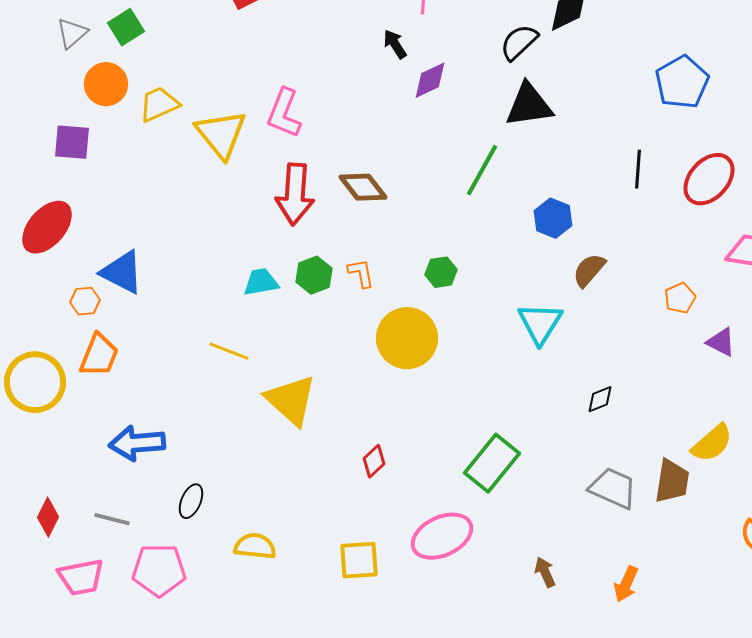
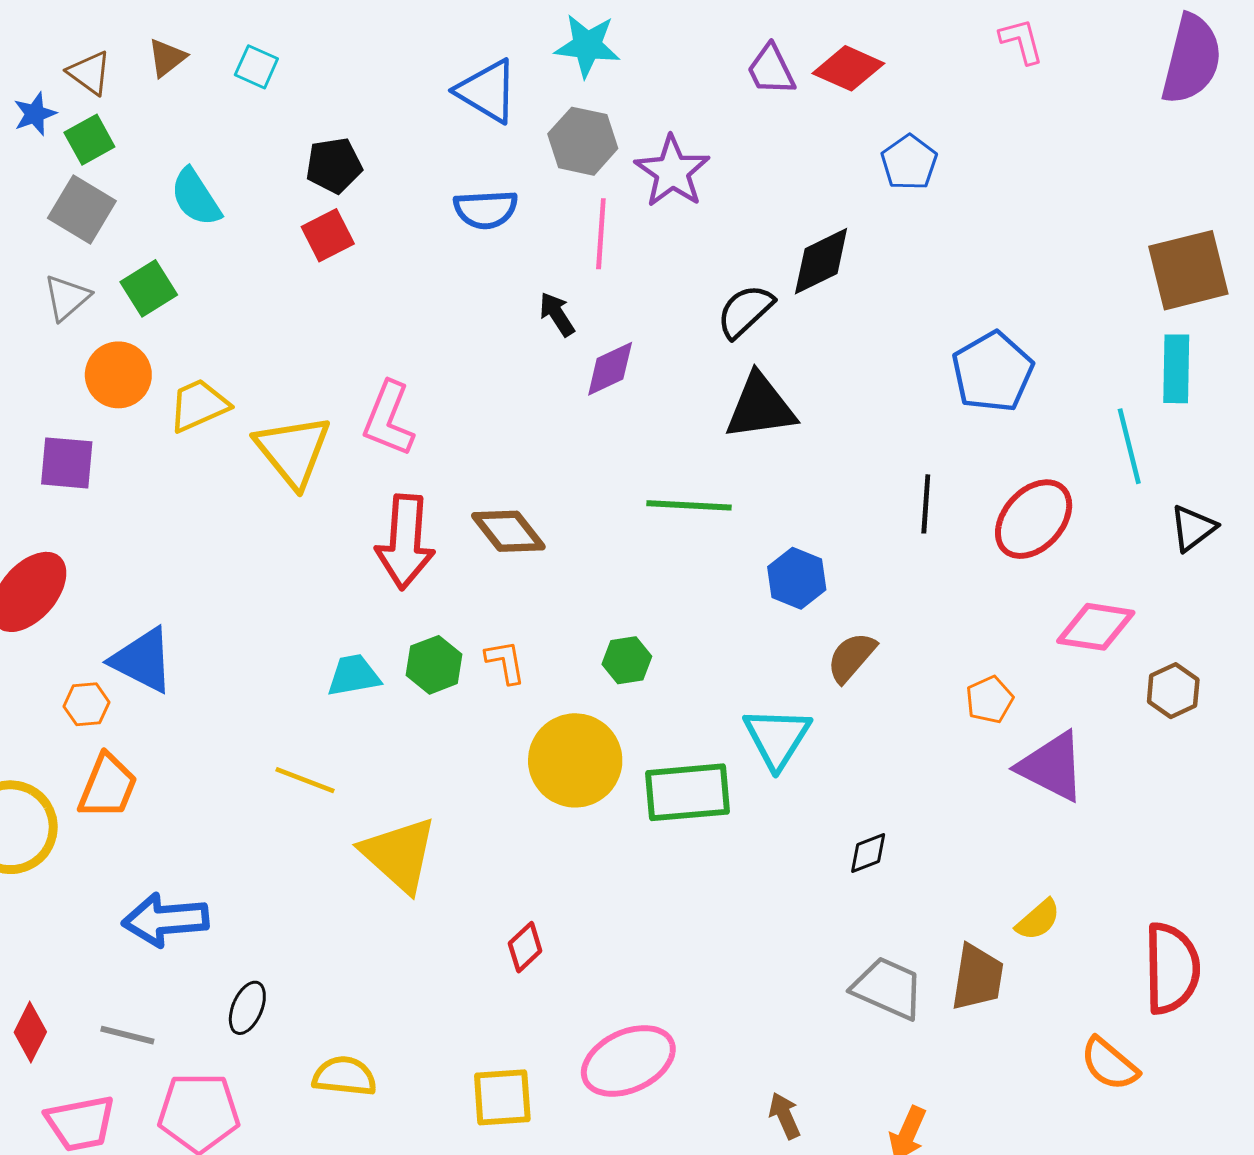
green line: (482, 170) -> (689, 505), turned 64
purple triangle: (721, 342) -> (1052, 766), size x1.6
yellow semicircle: (712, 443) -> (1038, 920), size x0.7
green rectangle: (492, 463) -> (687, 792), moved, turned 46

